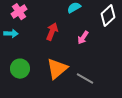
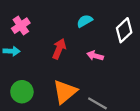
pink arrow: (83, 38) -> (95, 56), turned 72

